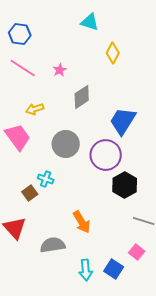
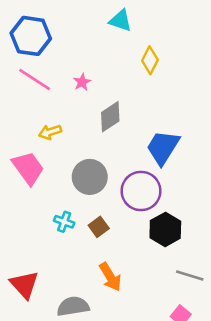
blue hexagon: (20, 34) -> (31, 36), size x1.4
brown square: (30, 193) -> (99, 227), moved

